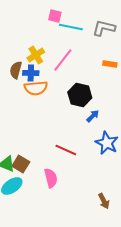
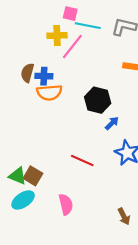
yellow cross: (36, 55) -> (57, 35), moved, turned 30
pink line: (63, 60) -> (72, 46), moved
pink semicircle: (51, 178) -> (66, 204), moved

